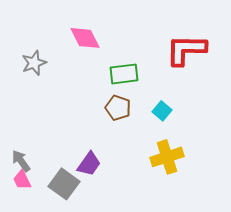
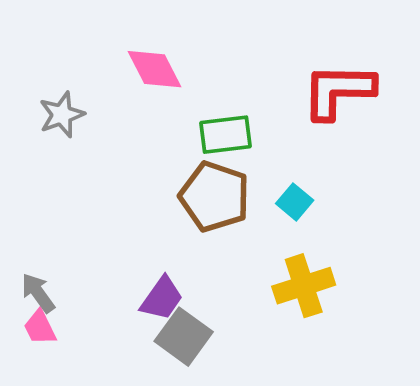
brown pentagon: (118, 108) -> (215, 196), size x1.5
gray square: (64, 184) -> (184, 337), moved

